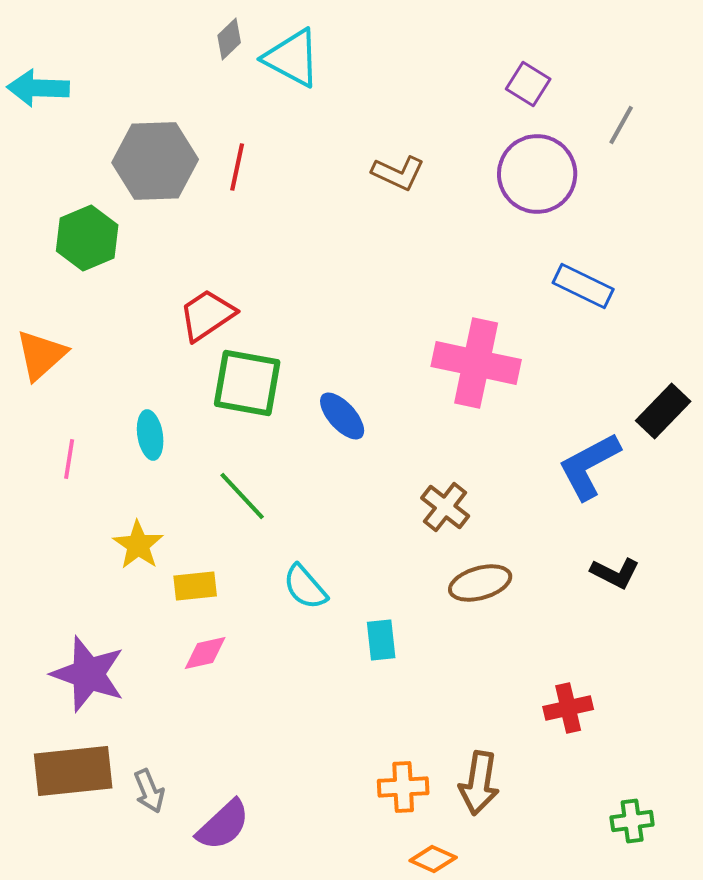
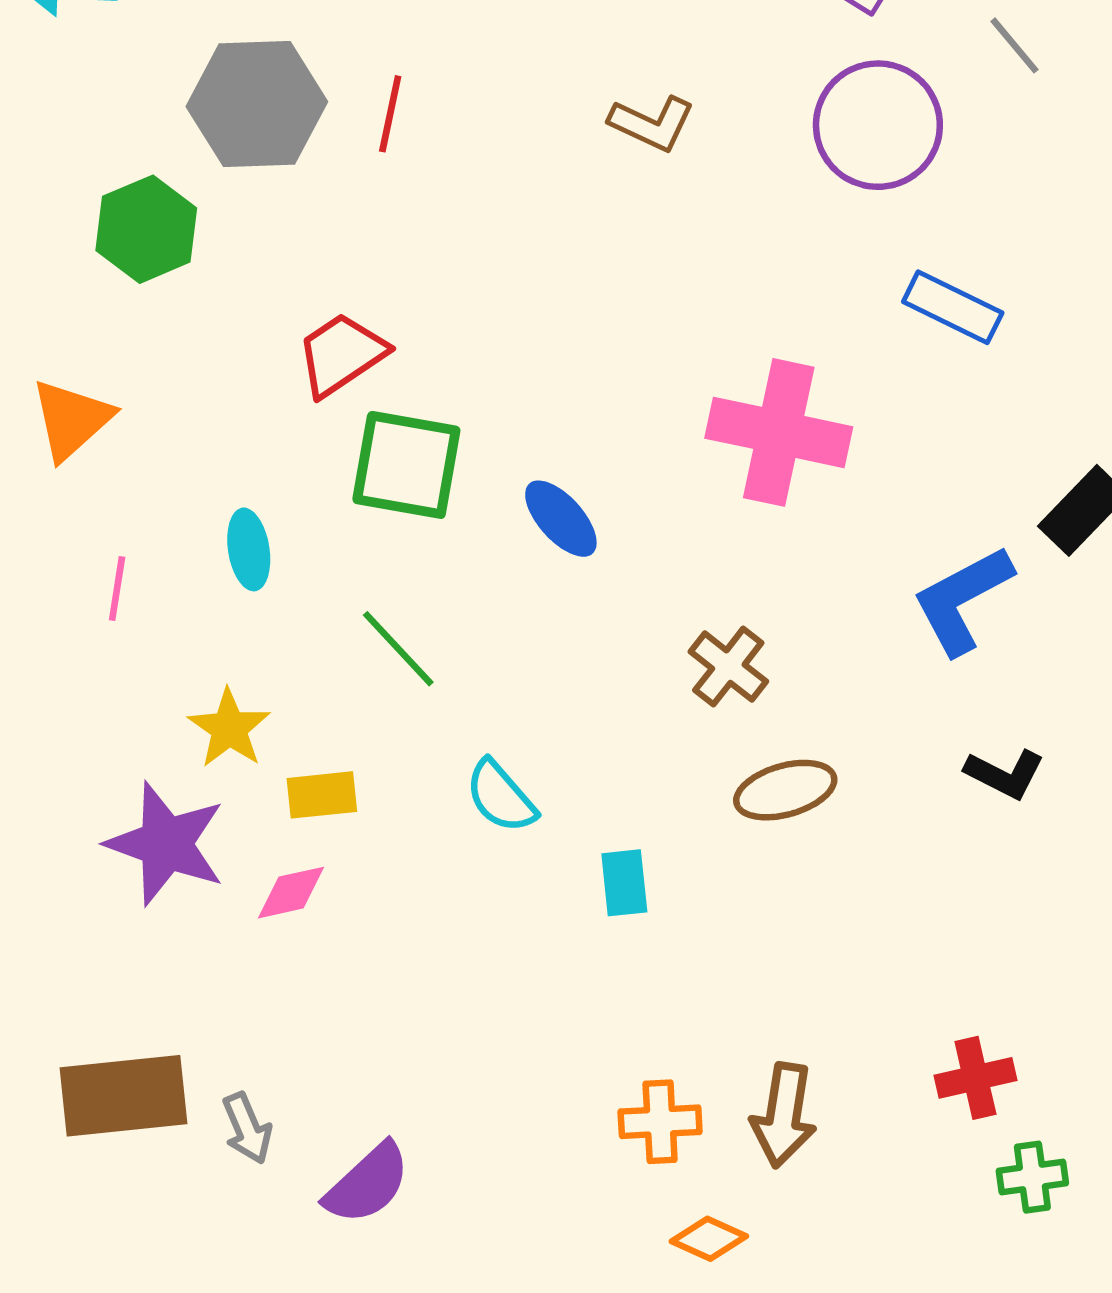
gray line: (621, 125) -> (1014, 45), turned -69
pink diamond: (205, 653) -> (291, 893), moved
purple star: (88, 674) -> (166, 844), moved
red cross: (568, 708) -> (975, 1078), moved

